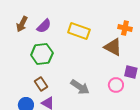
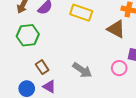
green hexagon: (42, 54) -> (28, 35), moved

